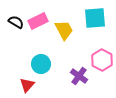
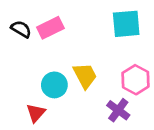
yellow trapezoid: (64, 30) -> (85, 76), moved
purple cross: (79, 76) -> (118, 110), moved

